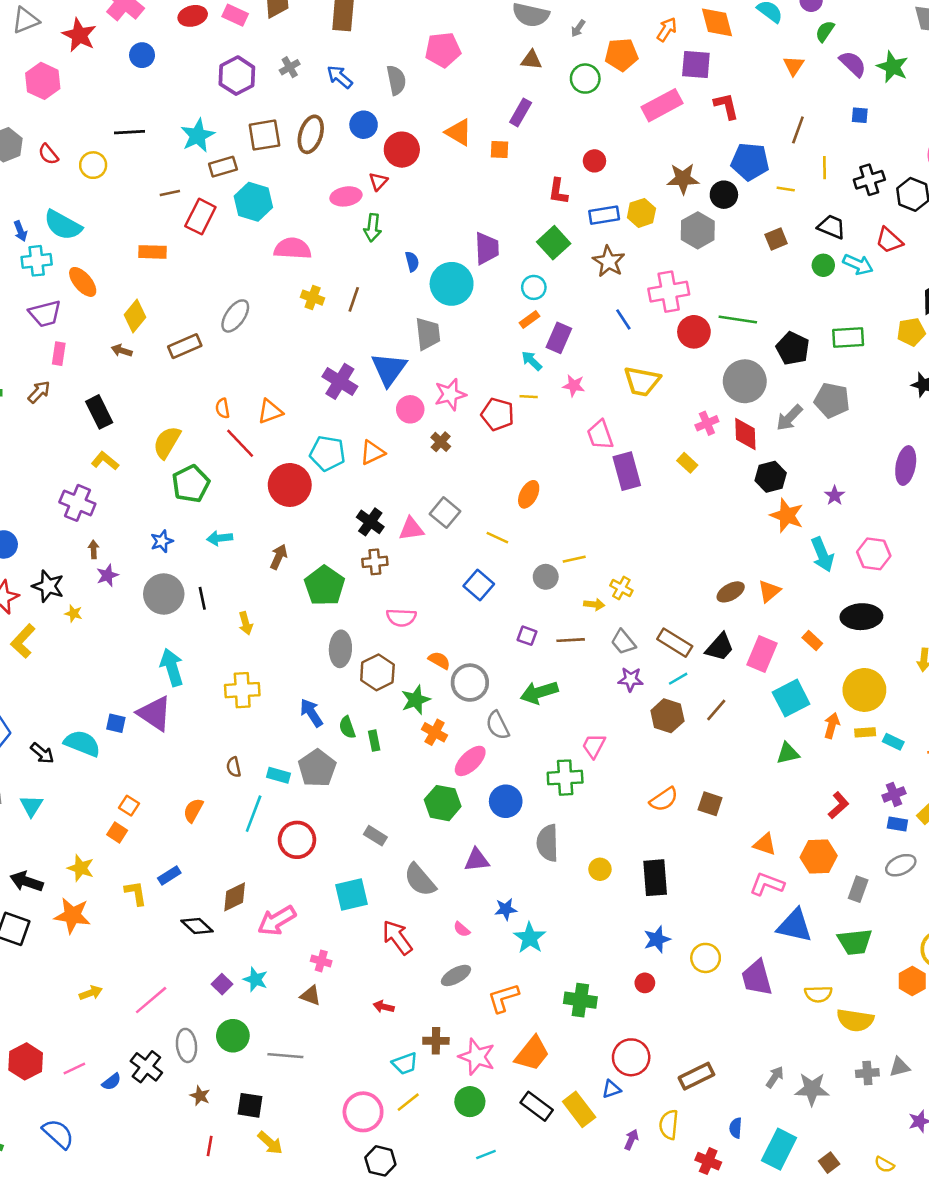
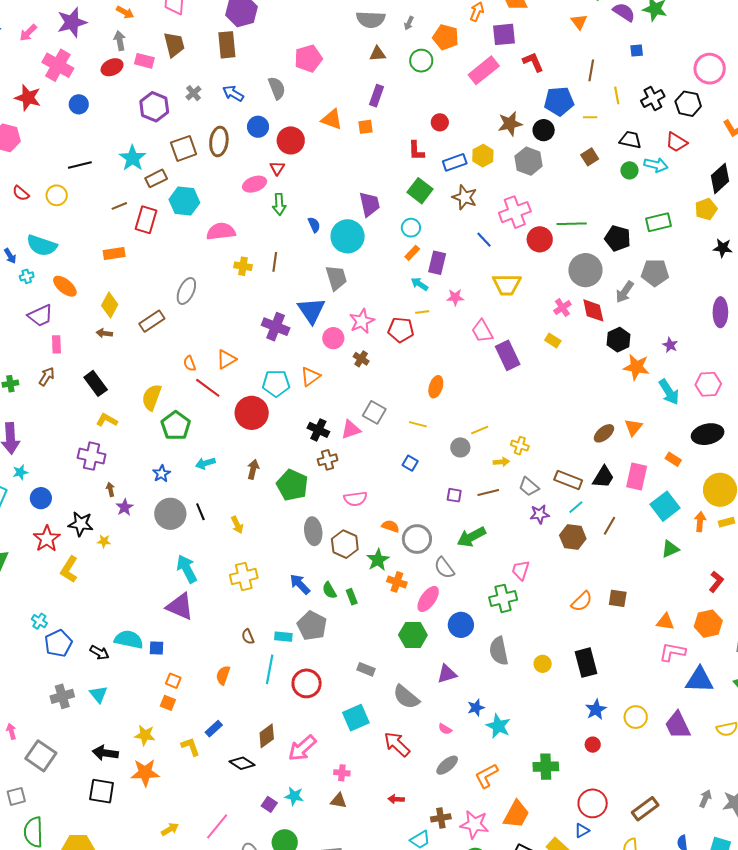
orange pentagon: (621, 55) -> (446, 37), turned 30
cyan cross: (37, 261) -> (27, 276), size x0.6
blue square: (479, 585) -> (410, 463), size x0.7
blue square: (116, 723) -> (156, 648), moved

